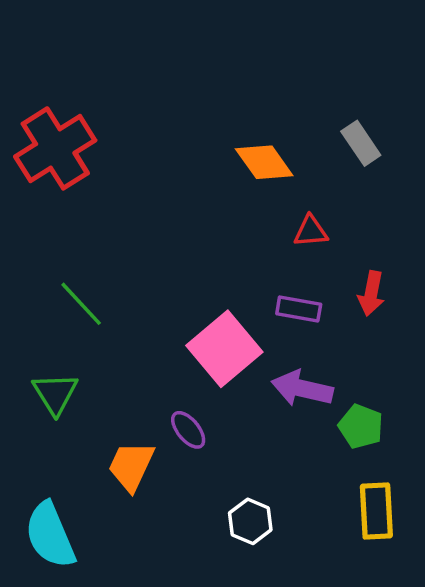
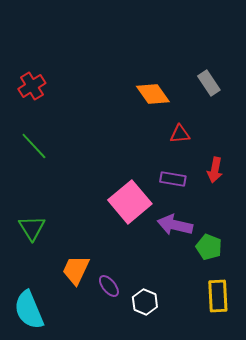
red cross: (55, 148) -> (32, 86), size x0.6
green line: (81, 304) -> (34, 146), moved
purple ellipse: (188, 430) -> (109, 286), moved

